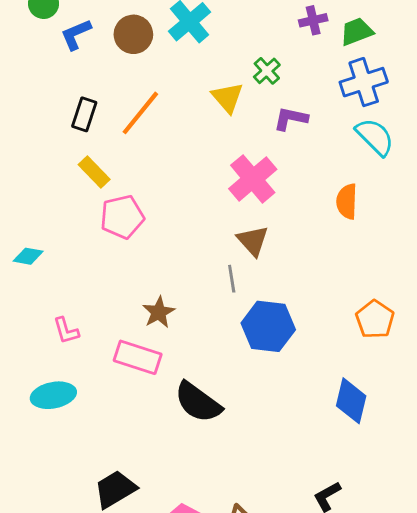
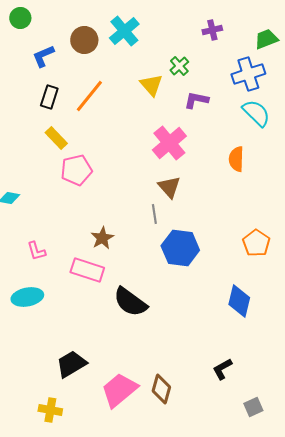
green trapezoid: (357, 32) -> (266, 39), moved
blue L-shape: (76, 34) -> (43, 56), moved

